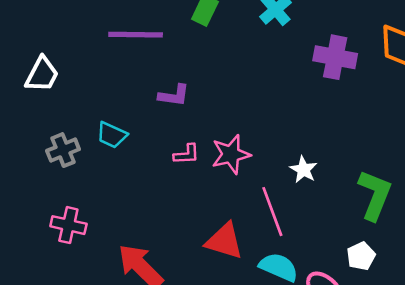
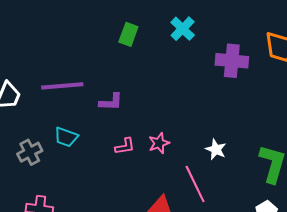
purple line: (136, 35) -> (62, 86), moved
pink star: (231, 154) -> (159, 143), size x0.7

